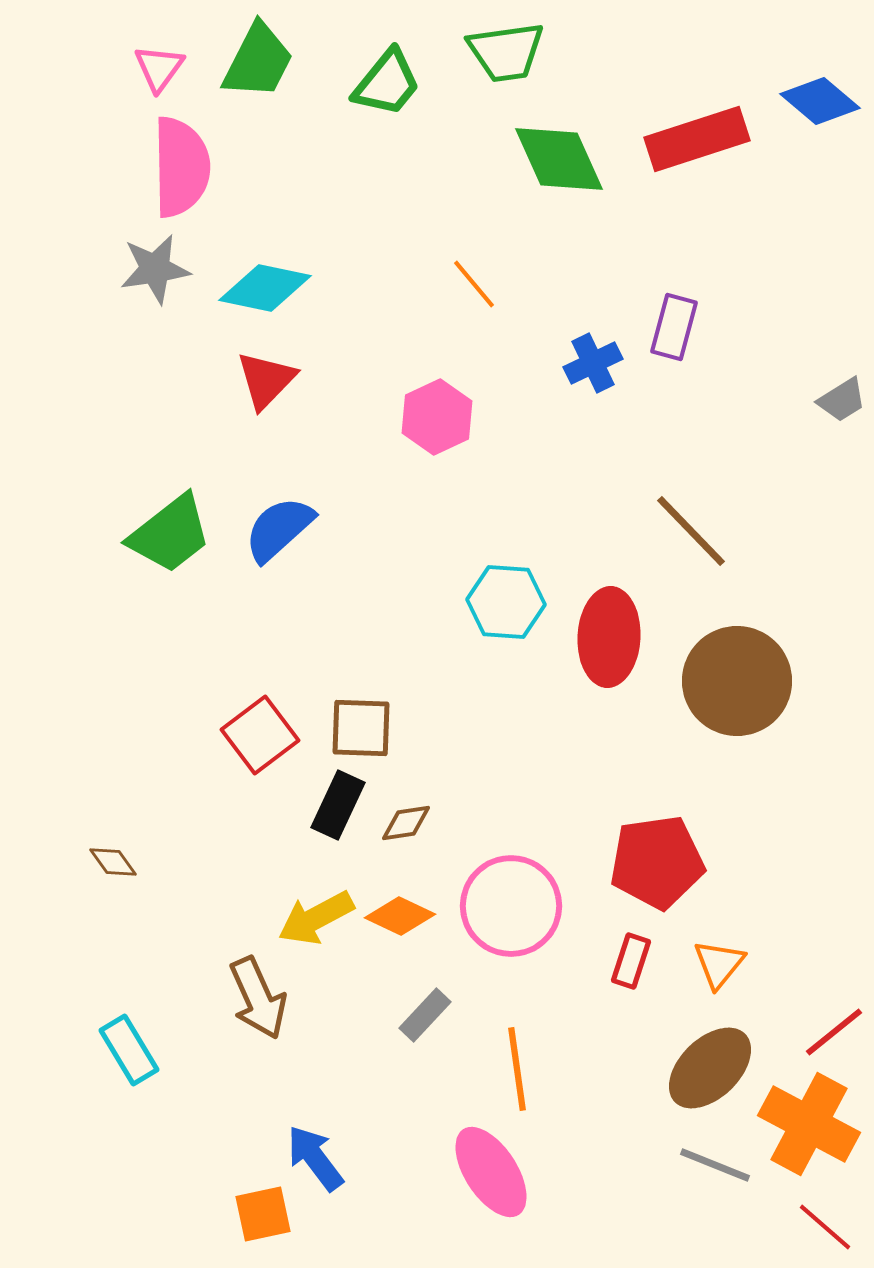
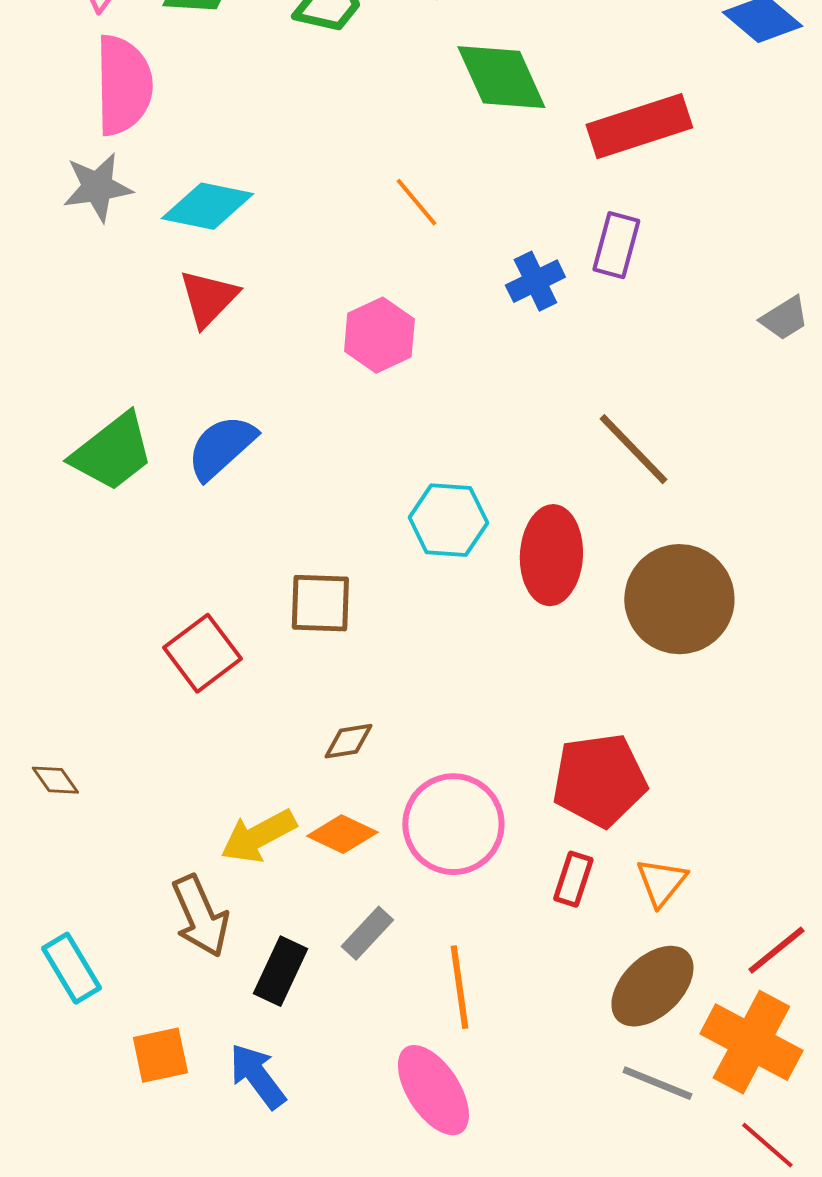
red rectangle: (697, 139) -> (639, 126), moved
brown square: (361, 728) -> (320, 603), moved
black rectangle: (338, 805) -> (280, 971), moved
orange square: (263, 1214) -> (160, 1055), moved

